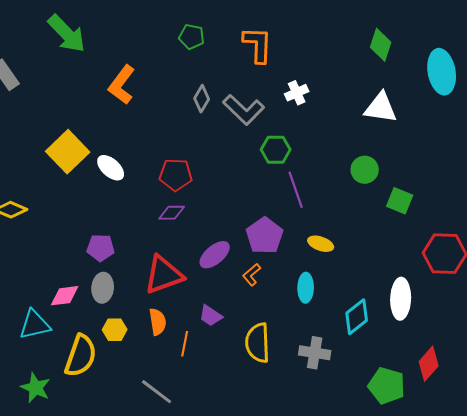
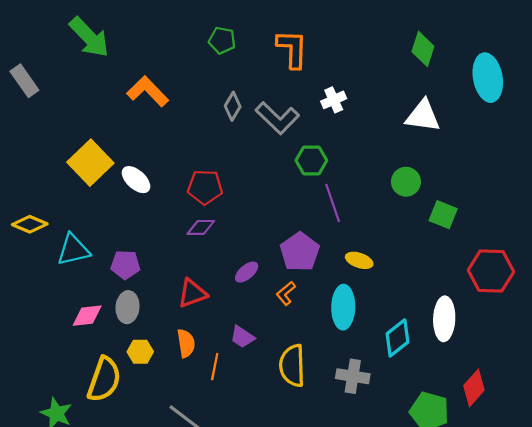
orange L-shape: (122, 85) -> (148, 91), turned 99
purple ellipse: (215, 255) -> (247, 272), size x0.7
red triangle: (164, 275) -> (192, 293), size x0.7
cyan ellipse: (306, 288) -> (343, 307), size x1.4
cyan triangle: (35, 325) -> (73, 250), moved

